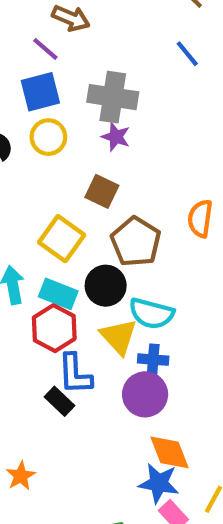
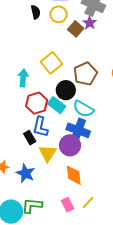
brown square: (102, 191) -> (76, 29), moved
cyan rectangle: (58, 294) -> (57, 105), moved
yellow triangle: (119, 337) -> (48, 153), moved
blue cross: (153, 360) -> (78, 130), size x1.6
blue star: (159, 483) -> (26, 173), moved

